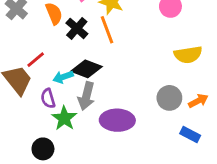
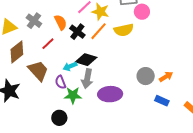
orange line: (107, 30) -> (99, 31), turned 66
yellow semicircle: (188, 55) -> (124, 30), moved
red line: (36, 60) -> (48, 44), moved
green star: (64, 118) -> (73, 95), turned -30

